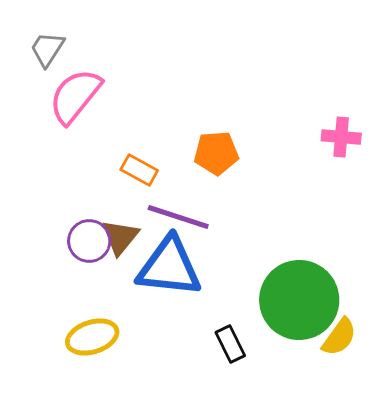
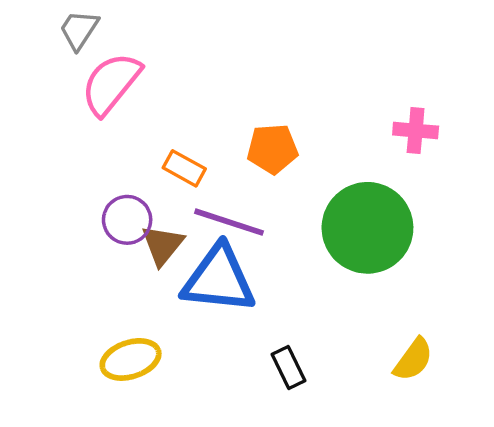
purple circle: (89, 241) -> (127, 220), moved
green circle: (299, 300) -> (367, 228), moved

